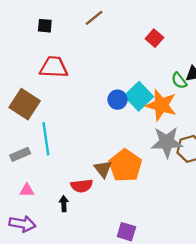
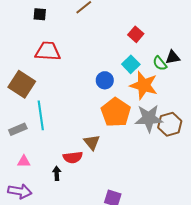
red square: (154, 38) -> (136, 34), moved
cyan square: (139, 96) -> (131, 64), moved, size x0.7
orange pentagon: (125, 166) -> (116, 112), moved

